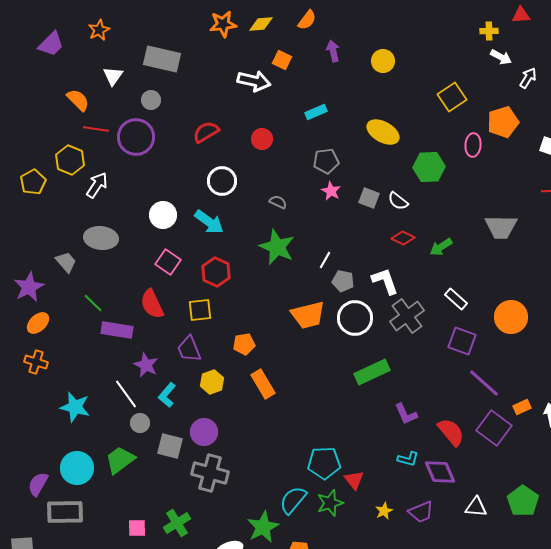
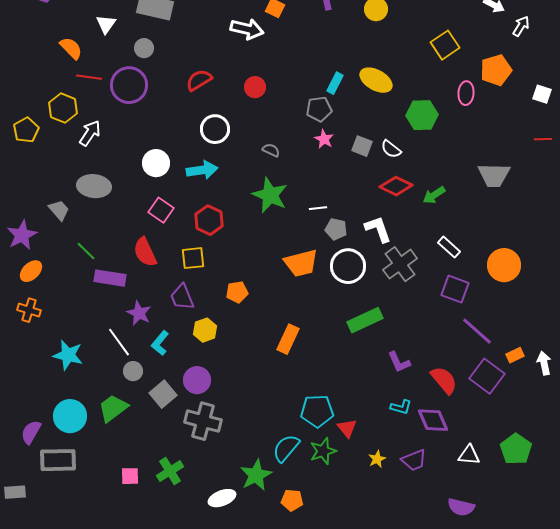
cyan rectangle: (316, 112) -> (335, 83), moved, turned -40
cyan arrow: (209, 222) -> (202, 170), turned -44
red diamond: (403, 238) -> (396, 186), size x1.4
white line: (325, 260) -> (318, 208), turned 54
orange rectangle: (263, 384) -> (288, 339), moved, turned 56
gray square: (170, 446) -> (163, 394), turned 36

